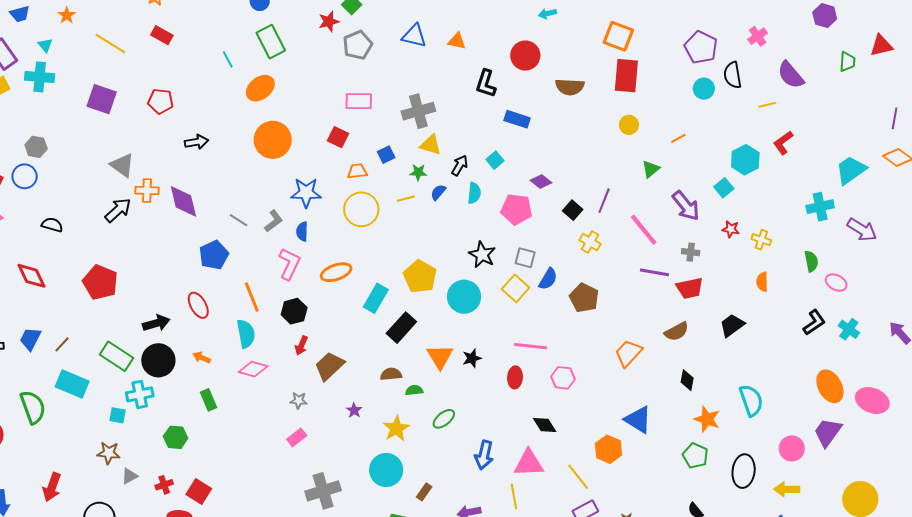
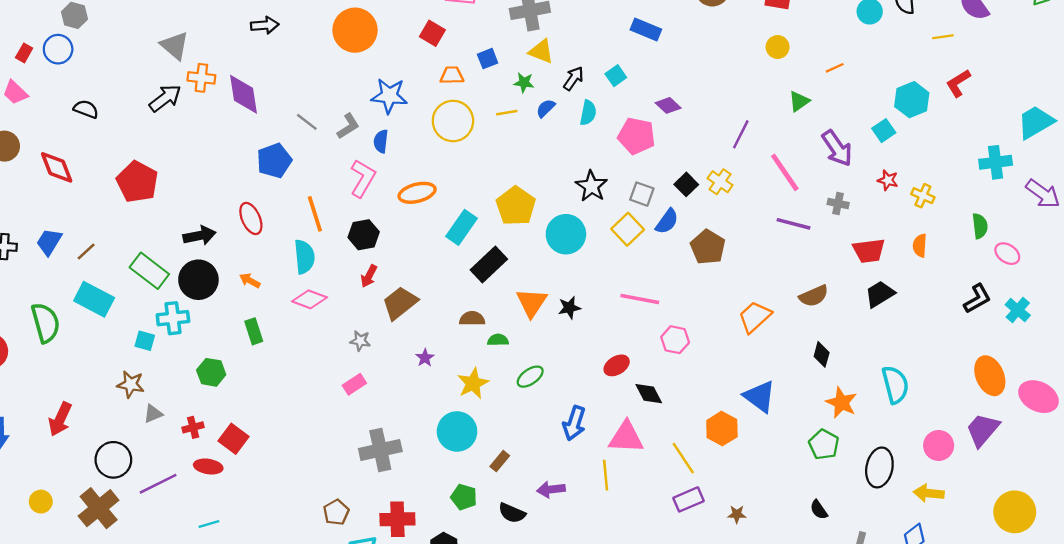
black square: (573, 210) -> (686, 184), moved
red trapezoid: (690, 288) -> (869, 251), moved
red ellipse: (515, 377) -> (617, 365), moved, turned 50

